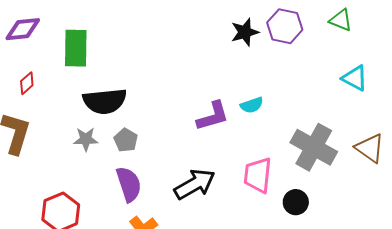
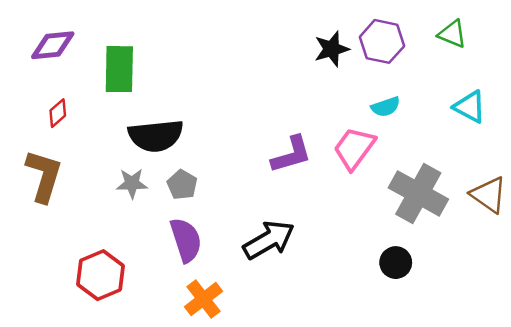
cyan semicircle: (252, 105) -> (386, 107), moved
pink trapezoid: (258, 175) -> (354, 148), moved, turned 30

